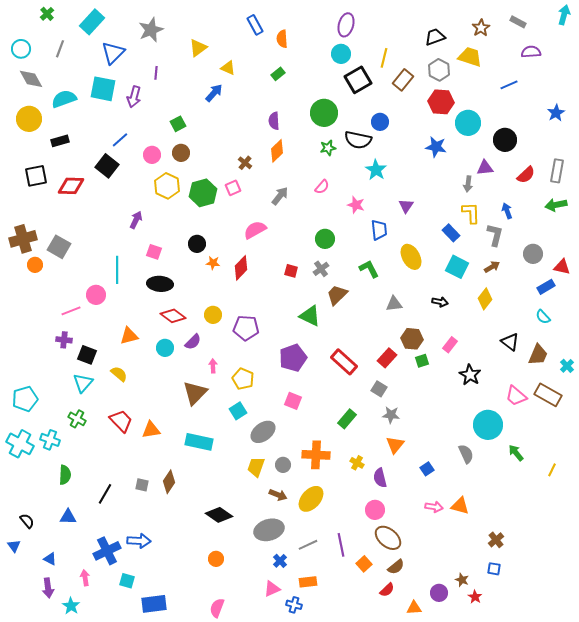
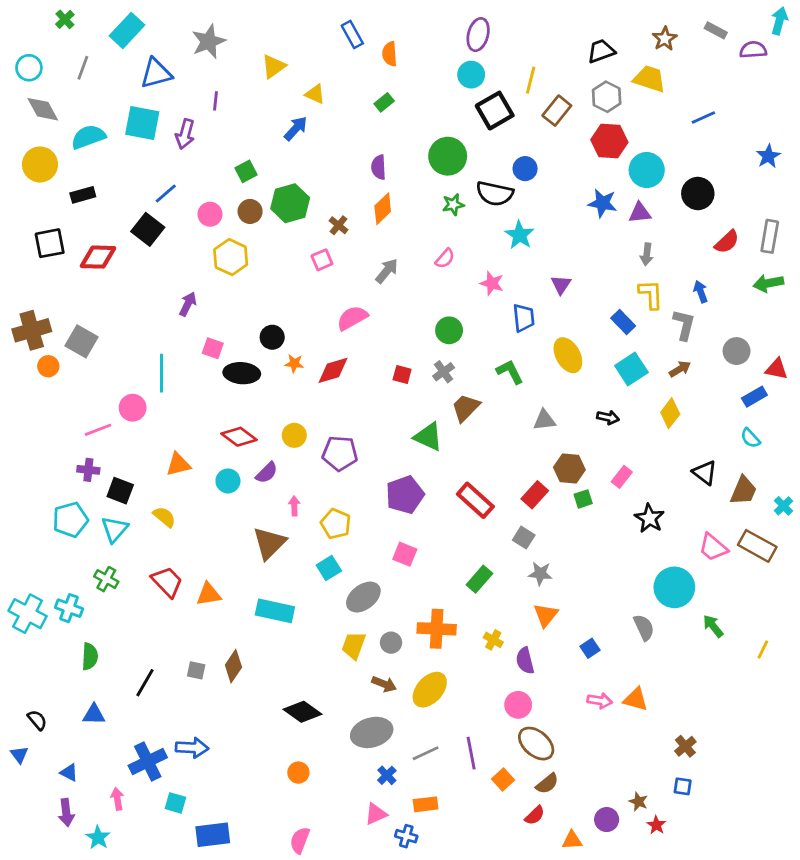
purple semicircle: (531, 52) -> (753, 50), moved
blue triangle: (113, 53) -> (156, 73), turned 30
purple triangle: (485, 168) -> (640, 213), moved
green hexagon: (203, 193) -> (290, 203), moved
cyan square: (457, 267) -> (631, 369), turned 30
red diamond: (241, 268) -> (333, 370), turned 30
black ellipse: (160, 284) -> (242, 373), moved
cyan pentagon: (25, 399) -> (70, 520), moved

